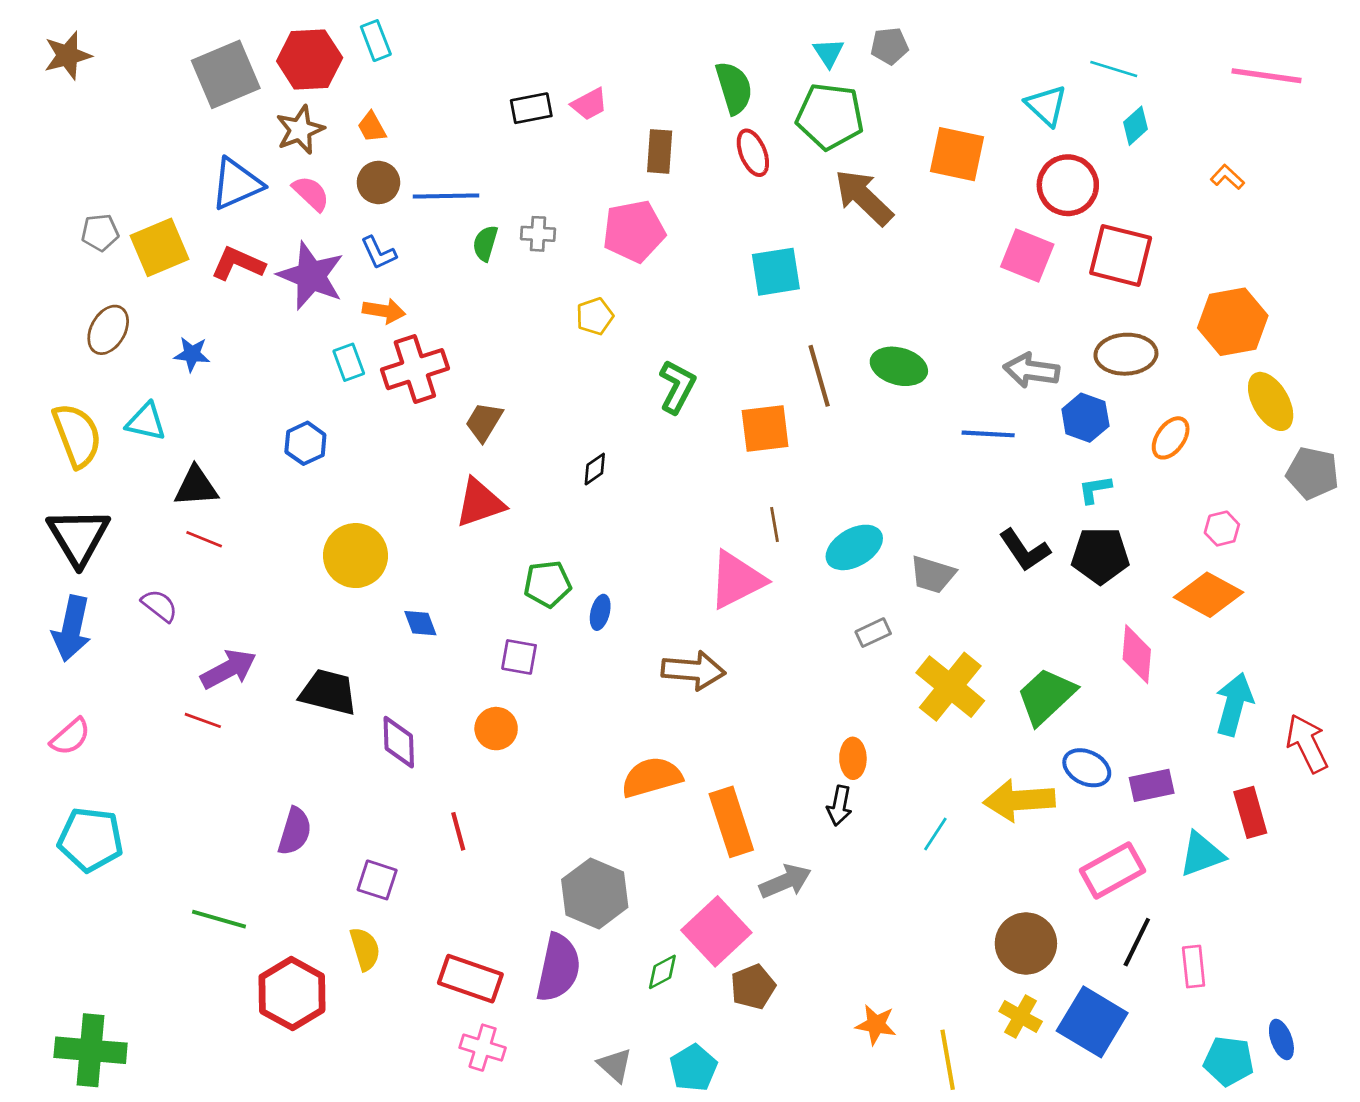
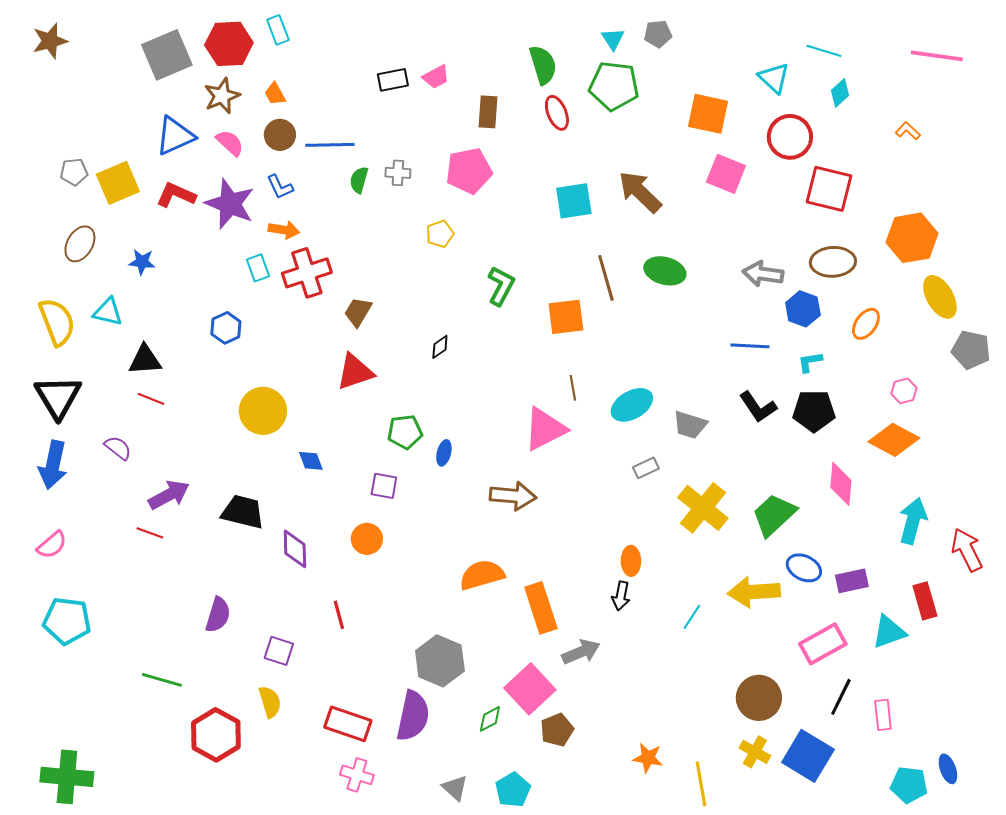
brown arrow: (864, 197) -> (640, 192), moved
pink square: (1027, 255) -> (726, 174), moved
blue line: (988, 434) -> (750, 346), moved

